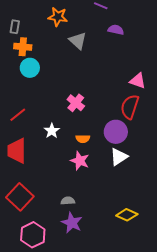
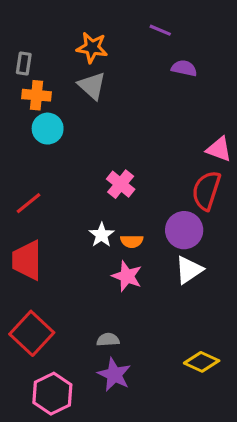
gray triangle: (78, 41) -> (92, 86), moved
white star: (52, 131) -> (102, 235), moved

